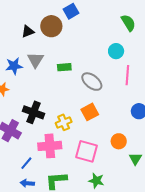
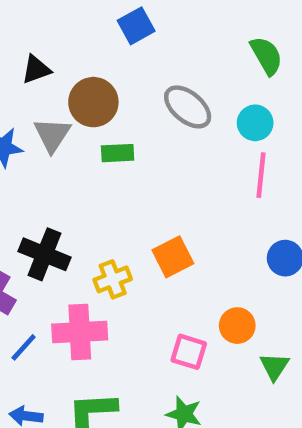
brown circle: (51, 26) -> (93, 102), moved
cyan circle: (116, 51) -> (255, 123), moved
gray ellipse: (92, 82) -> (188, 107), moved
pink square: (87, 151) -> (189, 352), moved, size x0.7
blue line: (26, 163) -> (24, 347), moved

